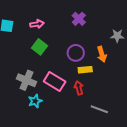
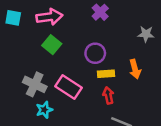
pink arrow: (37, 24) -> (49, 17), size x1.5
orange arrow: (102, 54) -> (135, 69), moved
red arrow: (79, 88) -> (108, 96), moved

